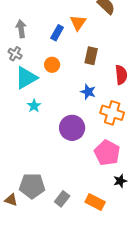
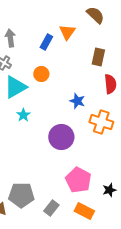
brown rectangle: (91, 56) -> (98, 57), moved
pink pentagon: (107, 153) -> (78, 180), moved

